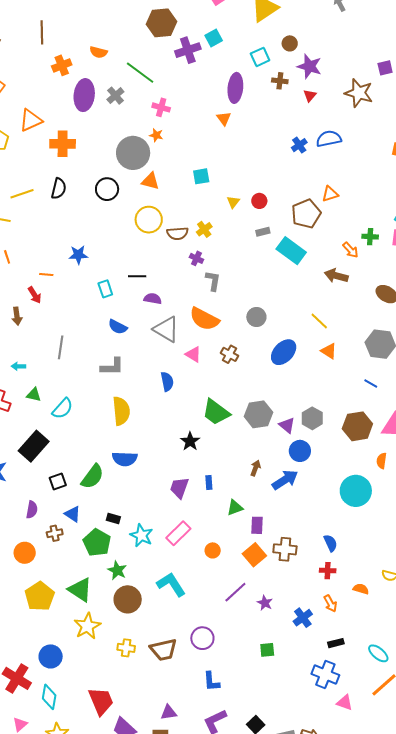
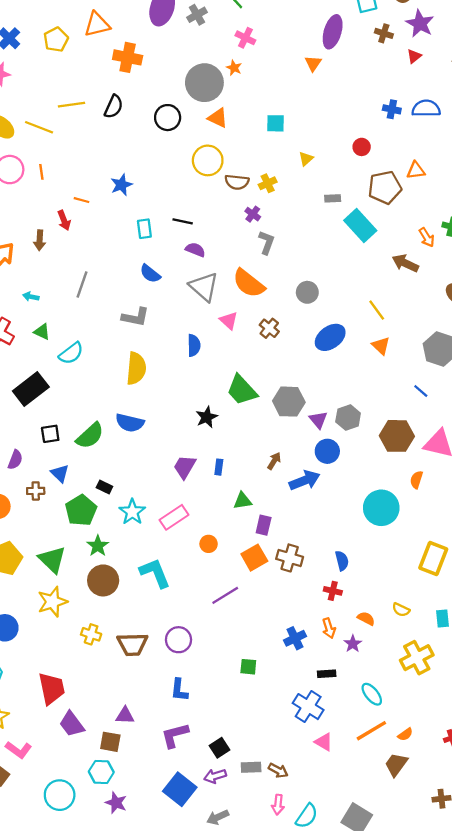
blue cross: (299, 145) -> (392, 109), turned 35
red circle: (259, 201) -> (362, 147), moved
blue star: (78, 255) -> (121, 185), turned -30
purple star: (265, 603) -> (353, 644), moved

